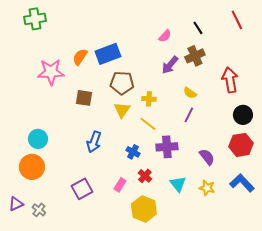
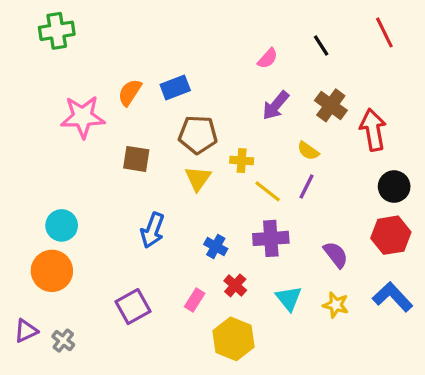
blue rectangle: (108, 54) -> (175, 88), size x0.7
brown cross: (195, 56) -> (331, 105), moved, turned -30
yellow line: (148, 124) -> (268, 191), moved

